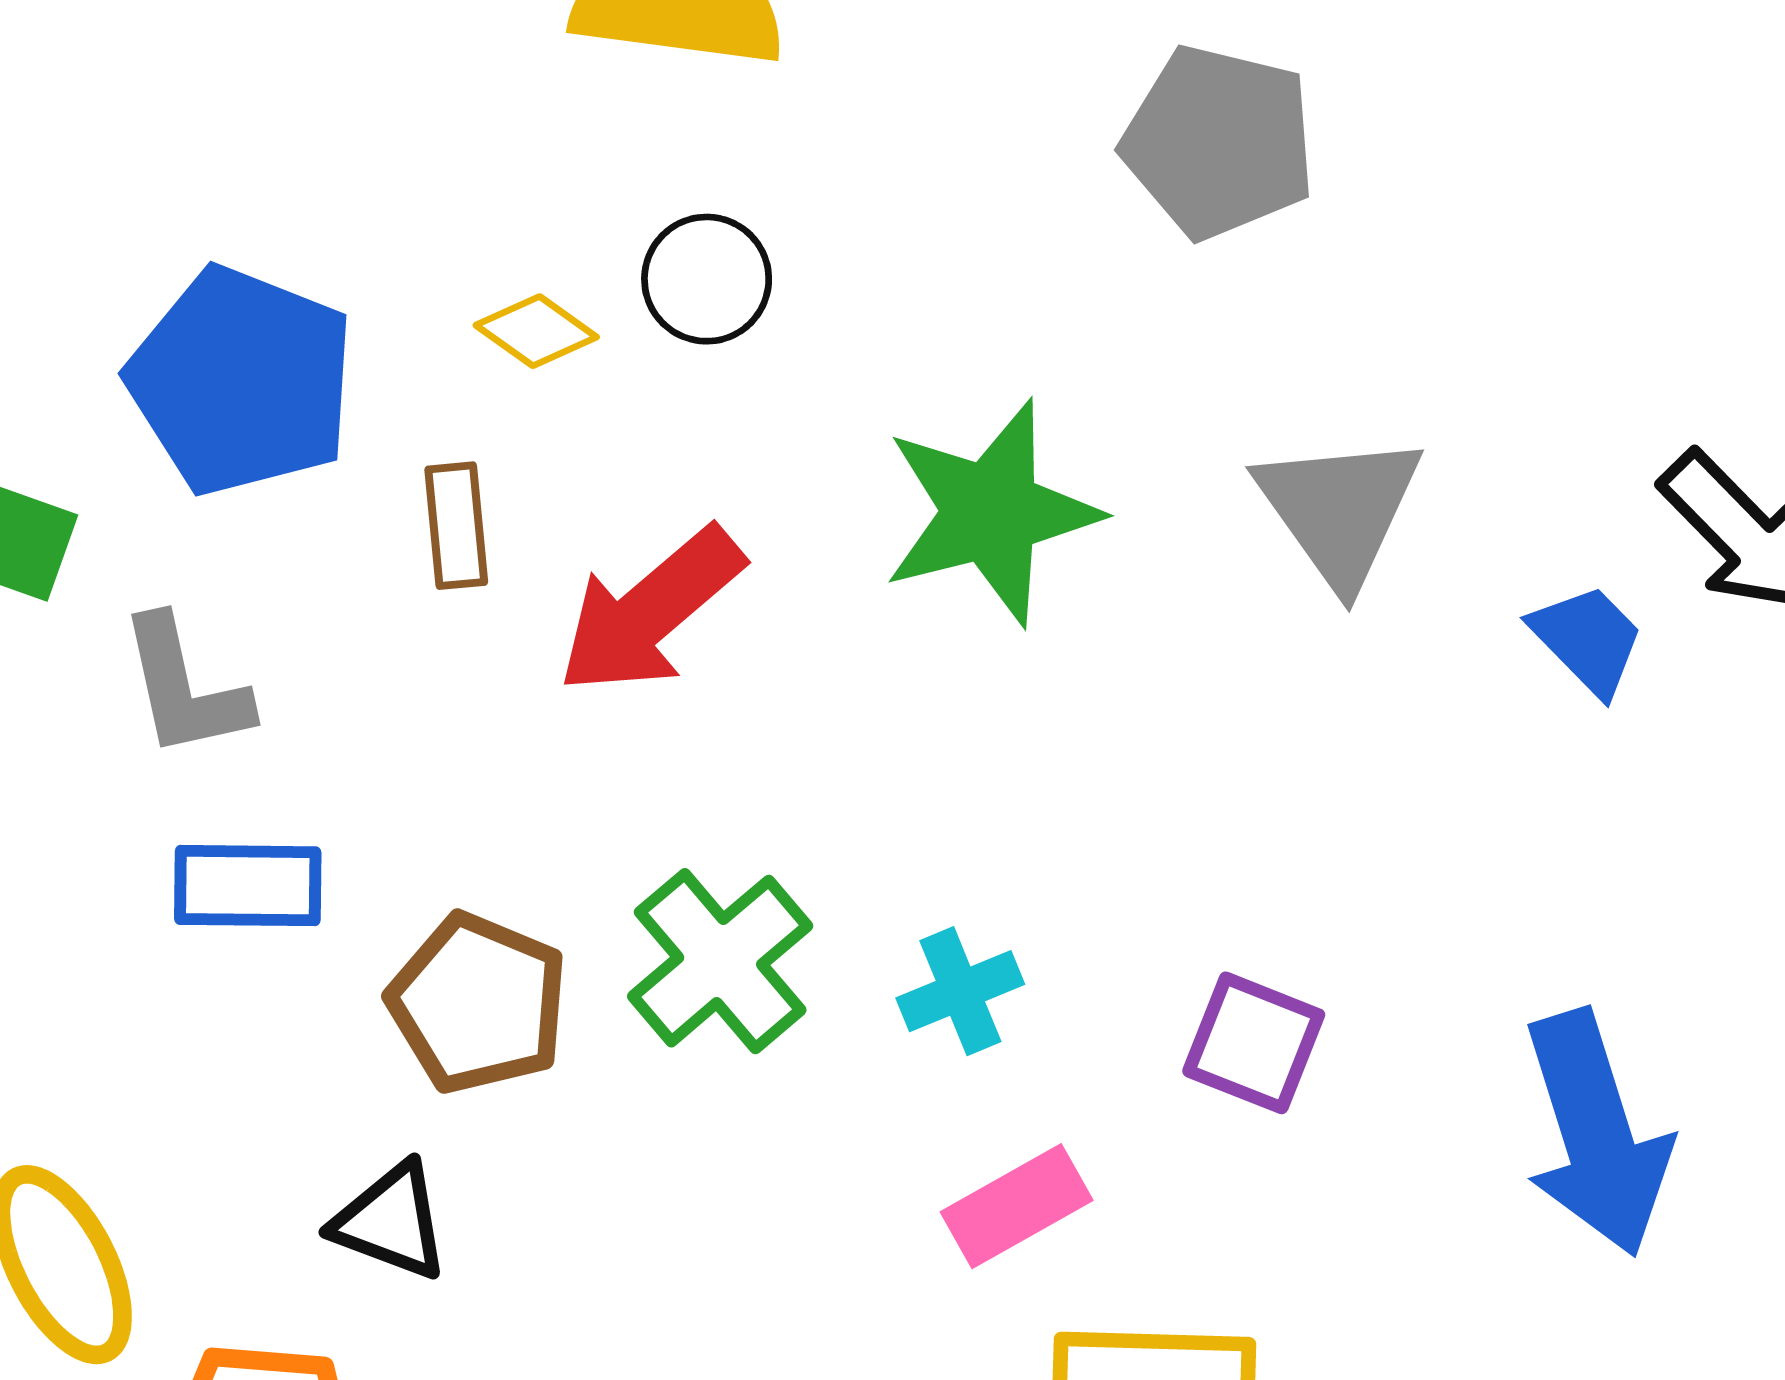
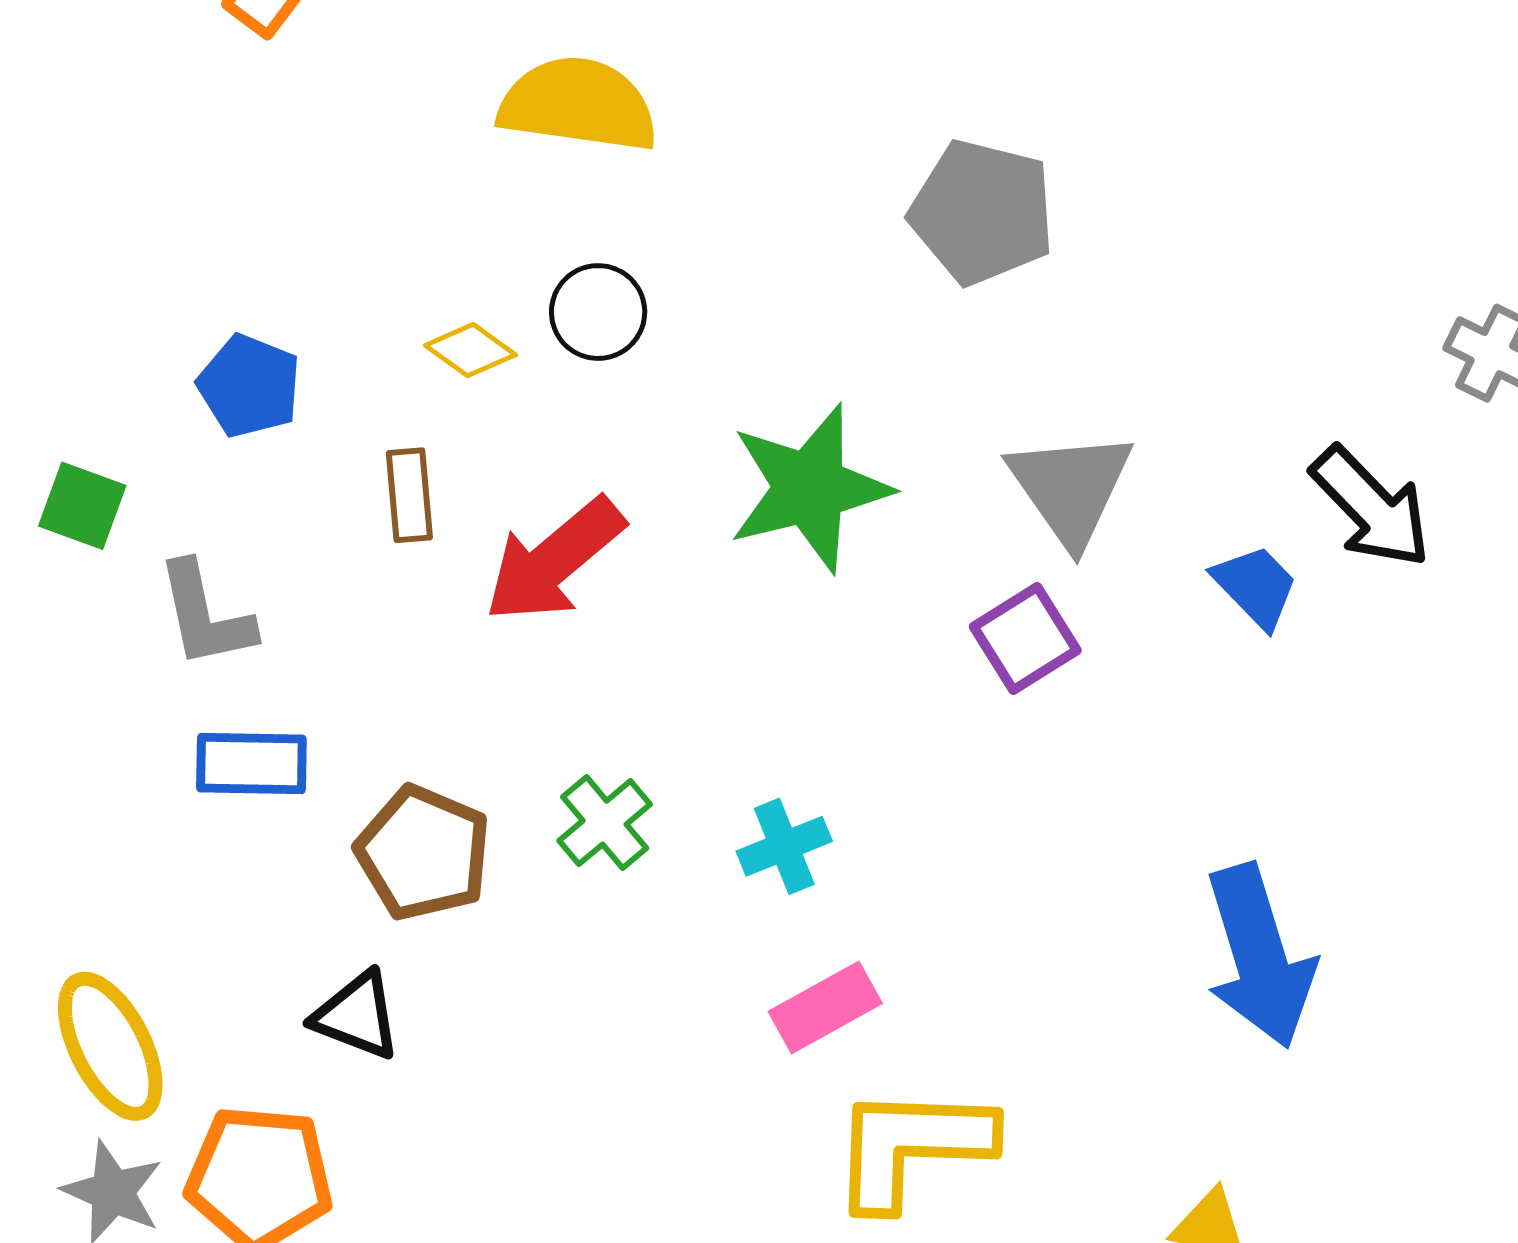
blue pentagon: (241, 381) -> (249, 386), size x0.6
green cross: (720, 961) -> (605, 823), size x0.7
purple square: (1254, 1043) -> (1025, 638), moved, turned 36

